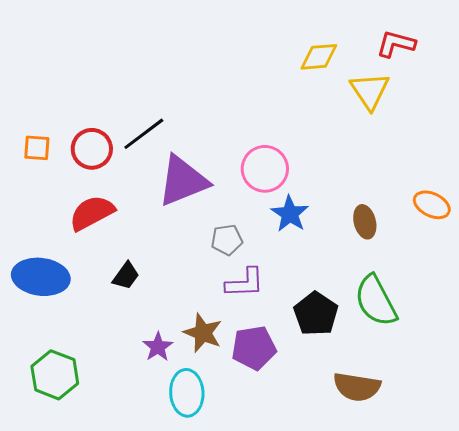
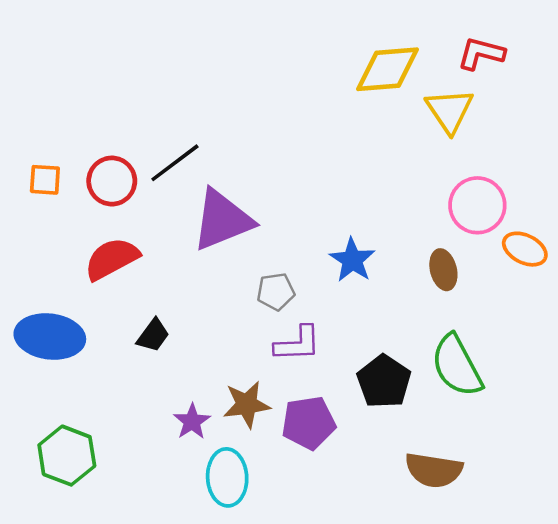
yellow diamond: (319, 57) -> (388, 69), size x1.4
pink circle: (265, 169) -> (477, 205), moved
brown star: (203, 333) -> (247, 405), turned -30

